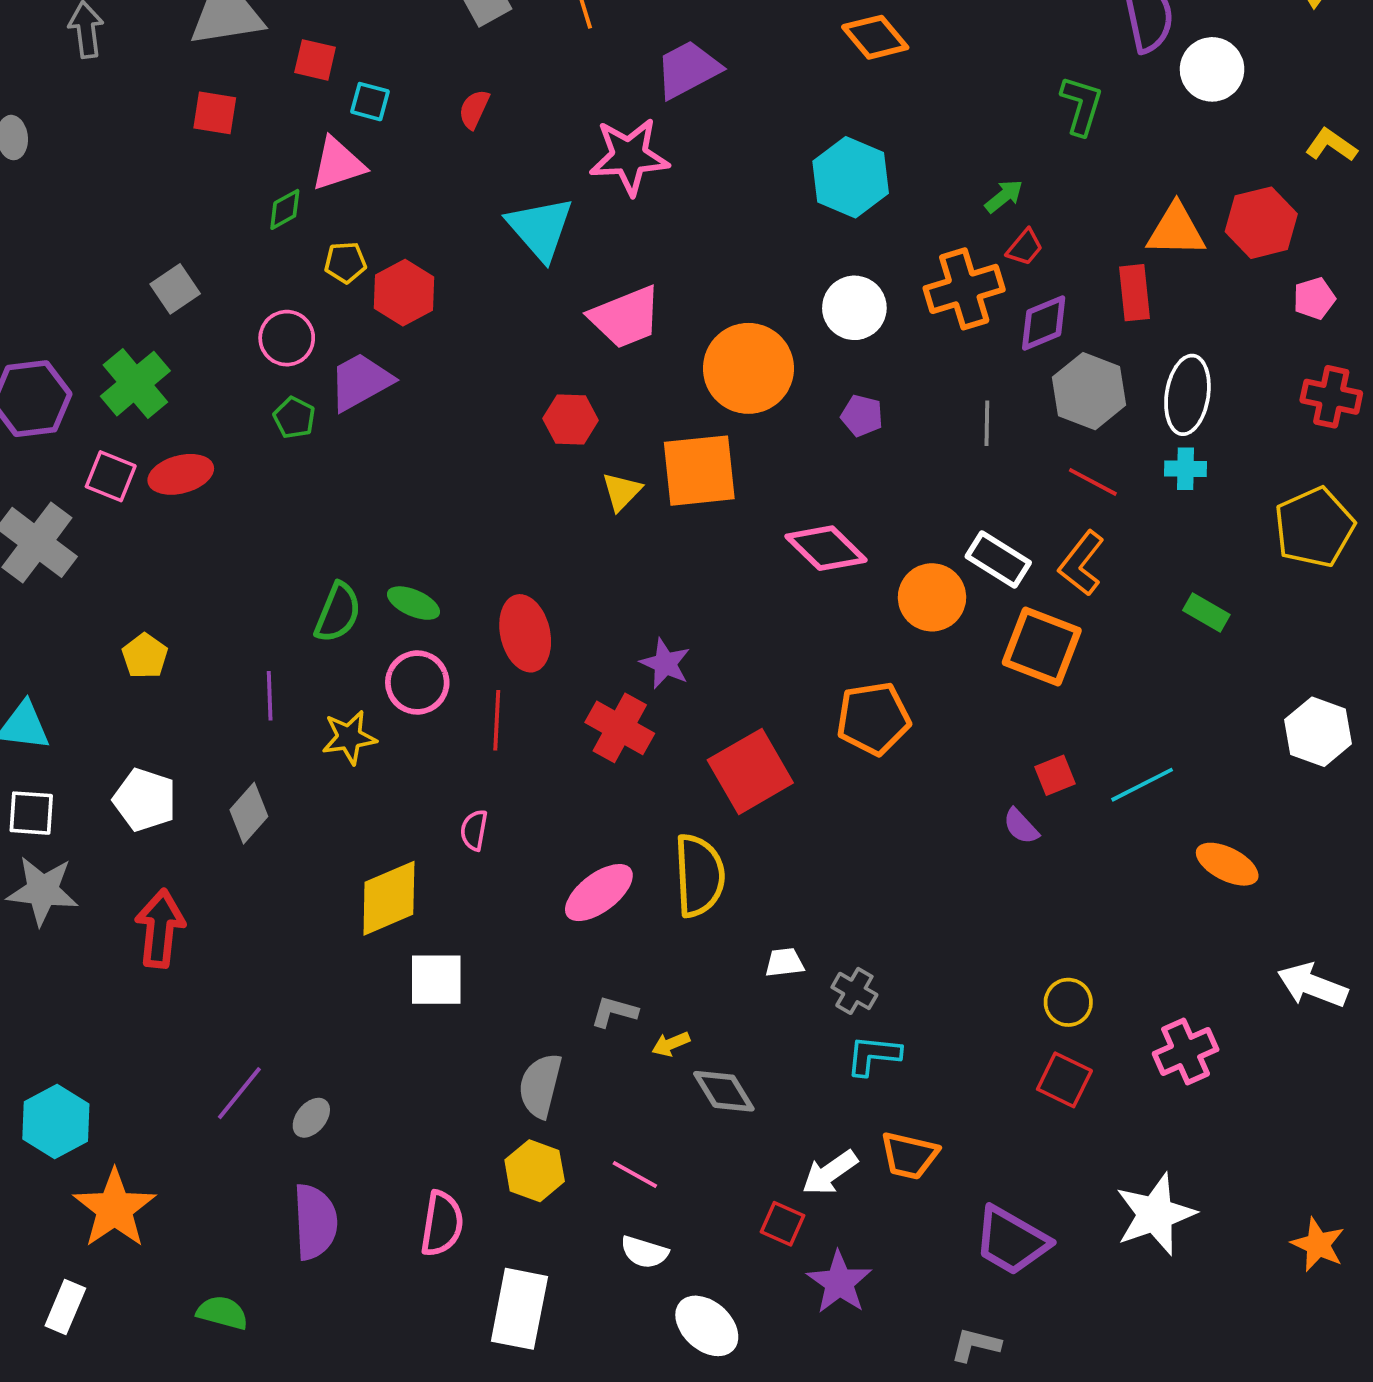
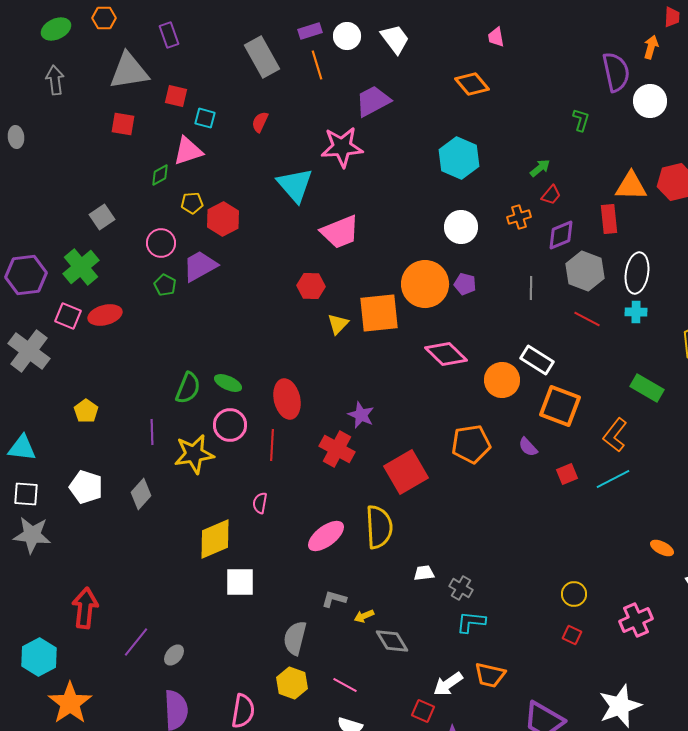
green L-shape: (1081, 105) -> (581, 120), size x0.7
orange cross: (964, 289) -> (519, 217), size x0.6
orange circle: (748, 368) -> (425, 284), moved
orange L-shape: (1081, 563) -> (615, 435), moved
green rectangle: (1206, 612) -> (647, 388), size x1.4
yellow star: (349, 737) -> (194, 454), size x1.4
purple semicircle: (1021, 826) -> (528, 447), moved
orange ellipse: (1227, 864) -> (662, 548), moved, size x0.7
red arrow: (160, 929) -> (85, 608), moved
red square: (1064, 1080) -> (572, 635), size x0.7

